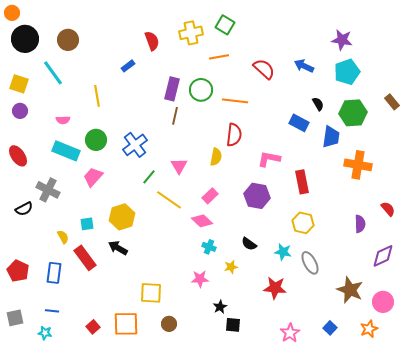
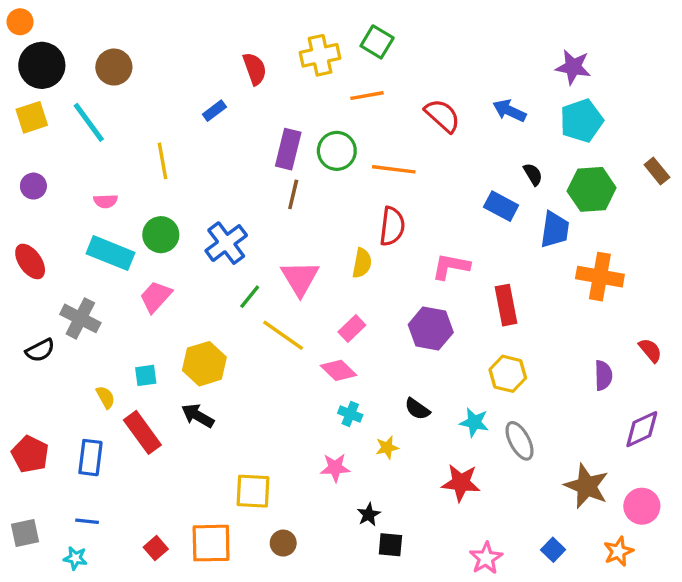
yellow square: (19, 84) -> (32, 117), moved, turned -36
pink triangle: (179, 166) -> (300, 278), size x1.4

